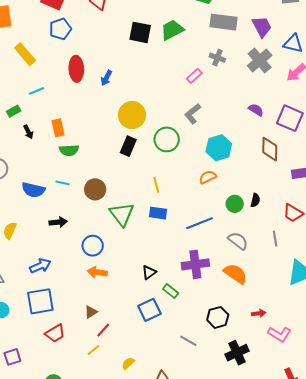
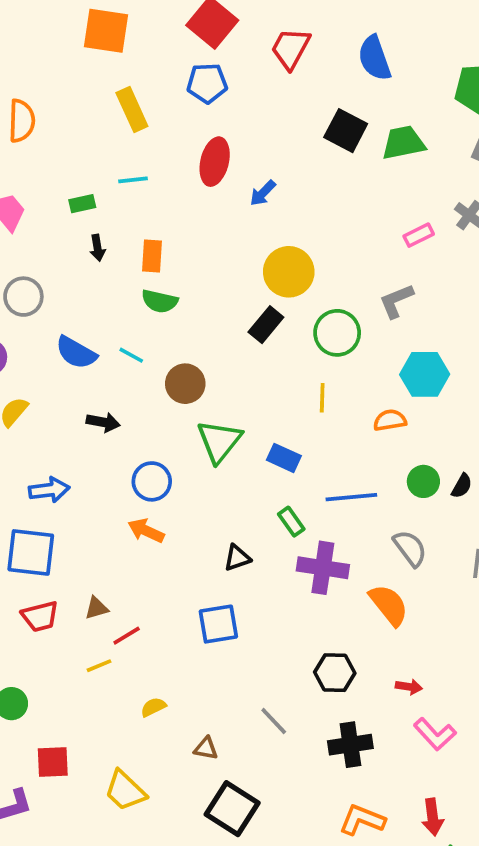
yellow line: (156, 185) -> (322, 398), moved
green rectangle: (171, 291) -> (291, 522), moved
brown triangle: (91, 312) -> (96, 608), moved
gray line: (188, 341) -> (274, 721), moved

